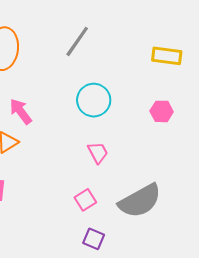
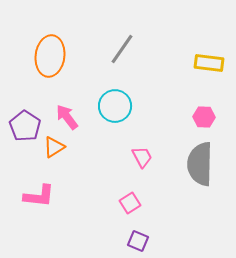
cyan circle: (94, 100) -> (115, 106), moved
gray semicircle: (140, 201) -> (200, 164), moved, turned 120

